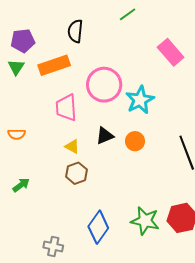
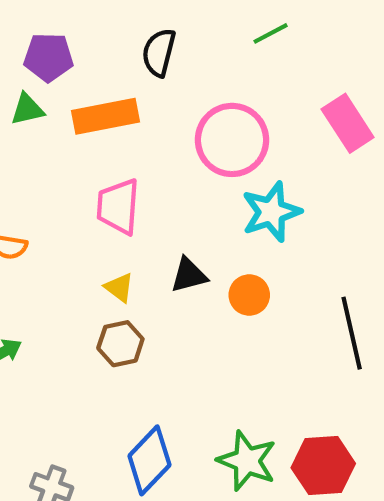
green triangle: (16, 67) -> (27, 109), turned 36
pink circle: (104, 85) -> (232, 140), moved

